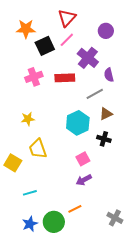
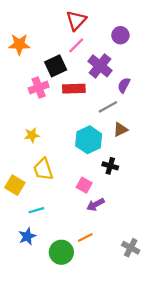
orange star: (26, 29) -> (19, 44), moved
black square: (45, 46) -> (56, 66), moved
purple semicircle: (109, 75) -> (124, 85), turned 40
black cross: (104, 139) -> (110, 166), moved
pink square: (83, 159) -> (84, 185), moved, turned -32
cyan line: (30, 193) -> (36, 210), moved
blue star: (30, 224) -> (27, 236), moved

